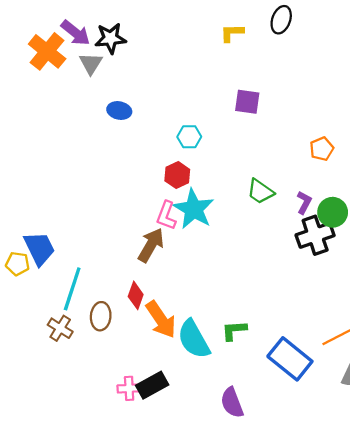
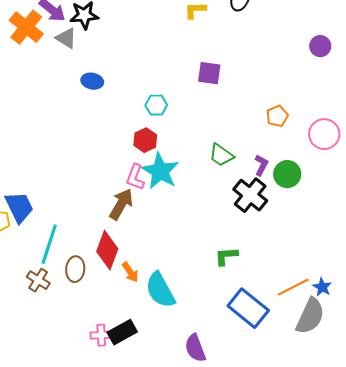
gray triangle: (91, 63) -> (66, 38), turned -30
black cross: (315, 235) -> (250, 195), moved, turned -32
red diamond: (136, 295) -> (107, 250), size x1.5
orange arrow: (161, 319) -> (130, 272), size x0.6
green L-shape: (234, 330) -> (226, 256), moved

